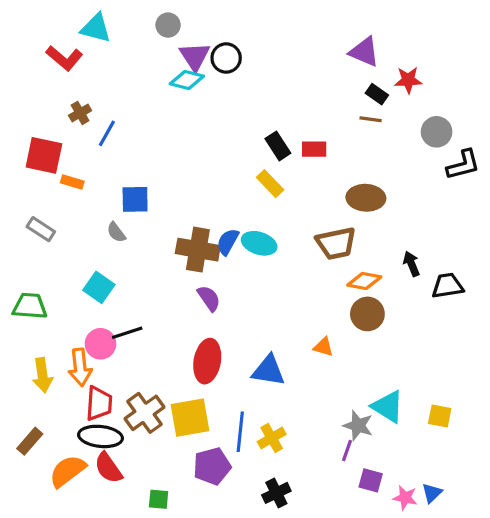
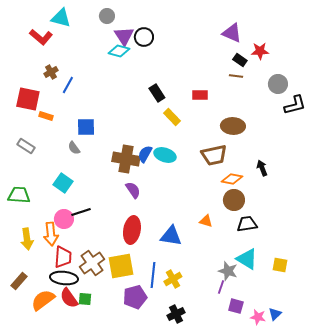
black rectangle: (278, 146) -> (157, 93), moved
black trapezoid: (448, 286) -> (247, 224), moved
green square: (159, 499) -> (85, 299), moved

